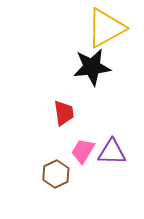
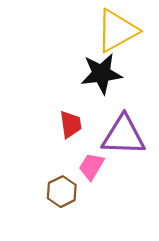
purple triangle: (112, 152) -> (123, 135), moved, size x1.4

